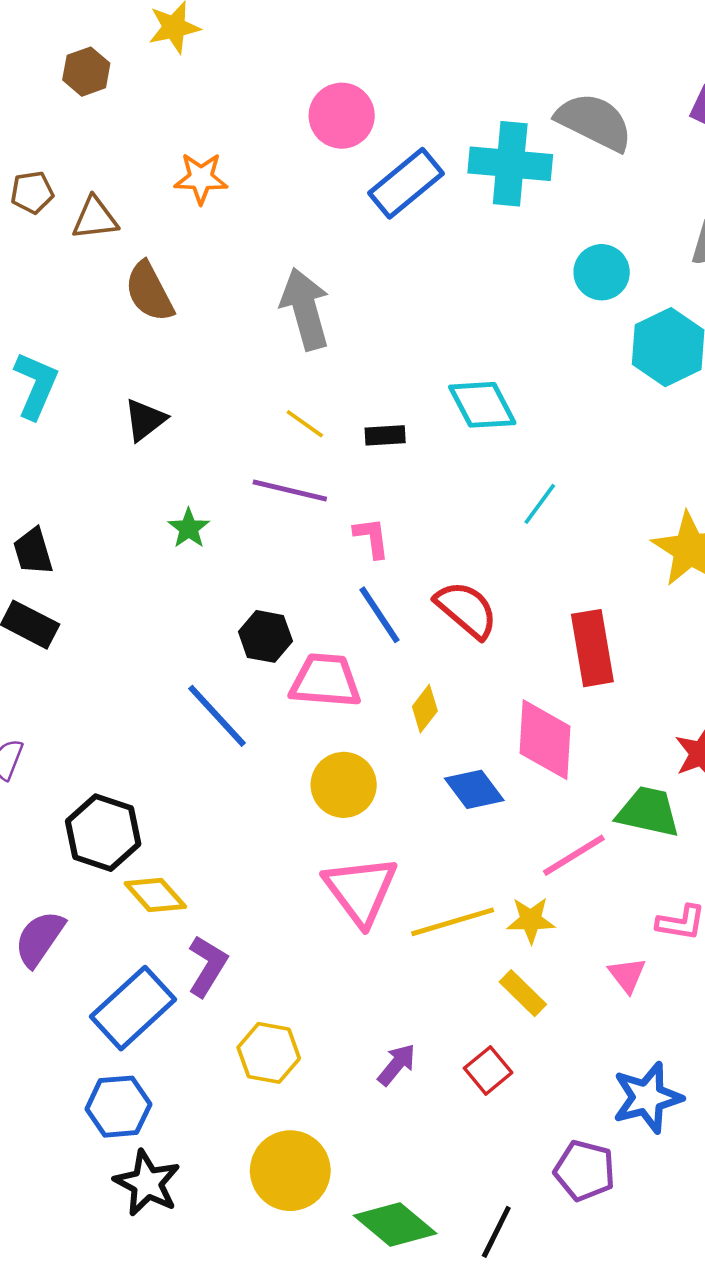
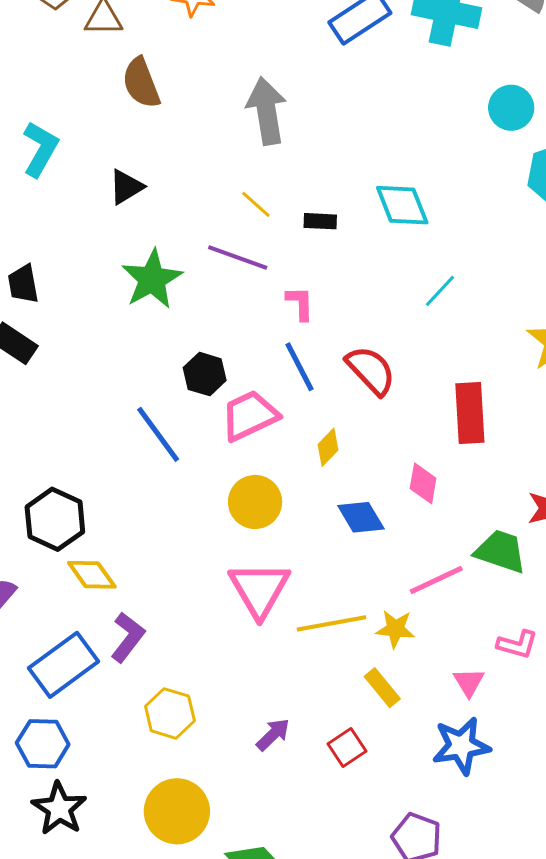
green star: (189, 528) -> (152, 279), size x1.8
pink trapezoid: (325, 681) -> (250, 415), turned -36
pink diamond: (545, 740) -> (423, 483), size x0.6
blue star: (647, 1098) -> (461, 746), moved

